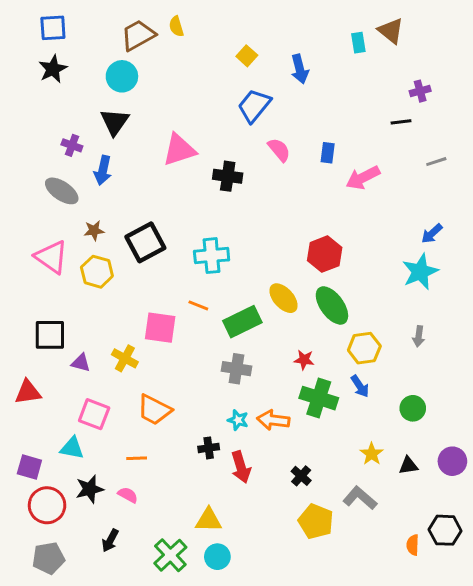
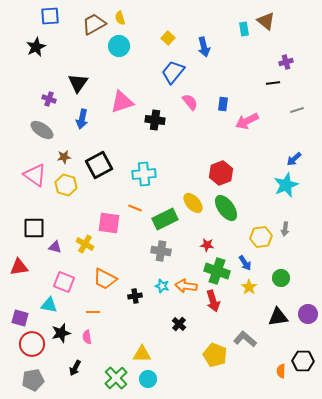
blue square: (53, 28) -> (50, 16), moved
cyan circle: (122, 76) -> (119, 46), moved
blue arrow: (103, 170) -> (82, 119), moved
yellow hexagon: (364, 348) -> (261, 237), moved
black cross: (209, 448) -> (135, 296), moved
yellow star: (372, 454) -> (249, 287), moved
black triangle: (408, 466) -> (278, 317), size x1.5
red arrow: (241, 467) -> (213, 301), moved
black cross: (301, 476) -> (179, 324), moved
pink semicircle: (128, 495) -> (87, 337), turned -128

